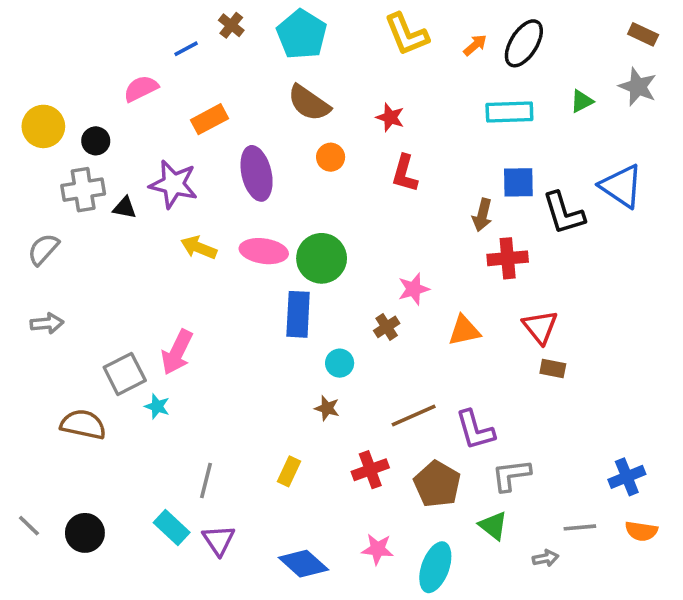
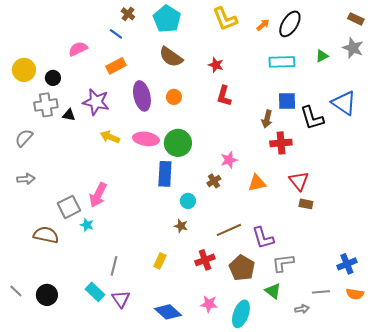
blue line: (186, 49) -> (116, 34), moved, turned 64
orange circle: (331, 157) -> (174, 97), moved

